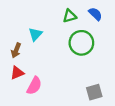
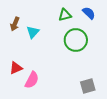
brown arrow: (16, 50) -> (15, 24), moved

